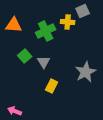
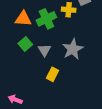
orange triangle: (14, 25) -> (23, 19), moved
gray star: (86, 72) -> (73, 49), moved

